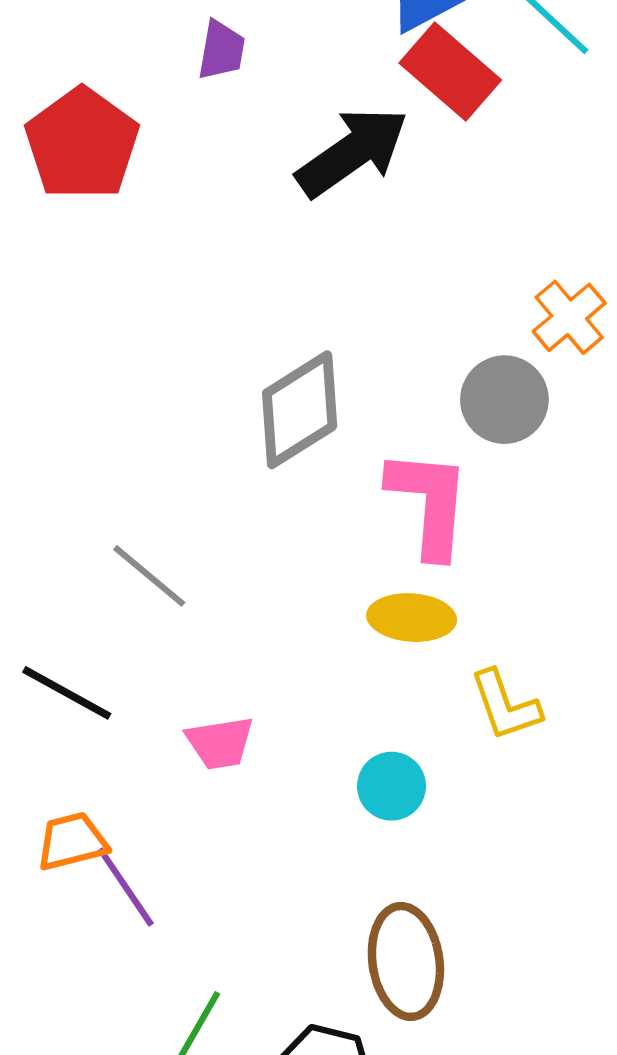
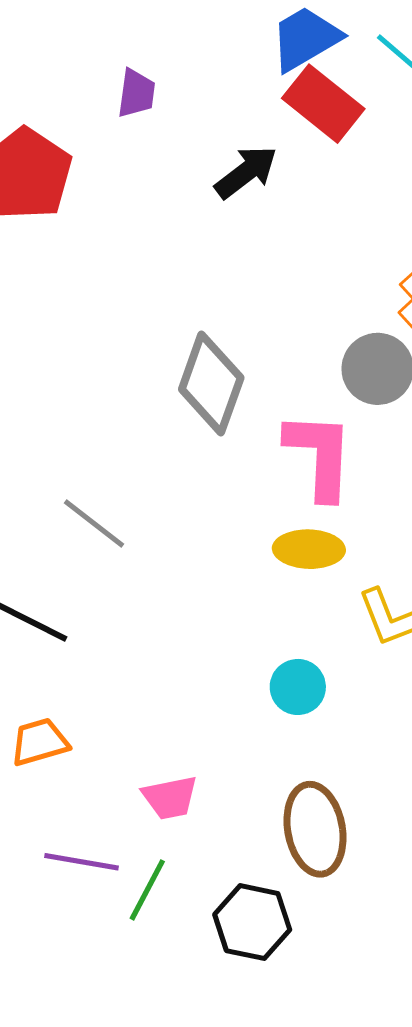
black arrow: (352, 152) -> (246, 172), size x0.7
gray diamond: (300, 410) -> (211, 383), turned -36
pink trapezoid: (220, 743) -> (170, 798), moved
purple line: (126, 887) -> (81, 862), moved, turned -44

